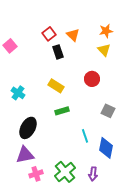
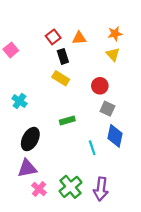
orange triangle: (73, 35) -> (79, 38), turned -48
yellow rectangle: (56, 86) -> (61, 78), moved
gray square: (108, 111) -> (107, 109), moved
blue diamond: (106, 148) -> (115, 136), moved
pink cross: (36, 174) -> (39, 189), turned -32
purple arrow: (93, 174) -> (101, 189), size x1.5

